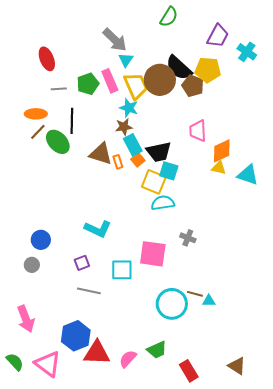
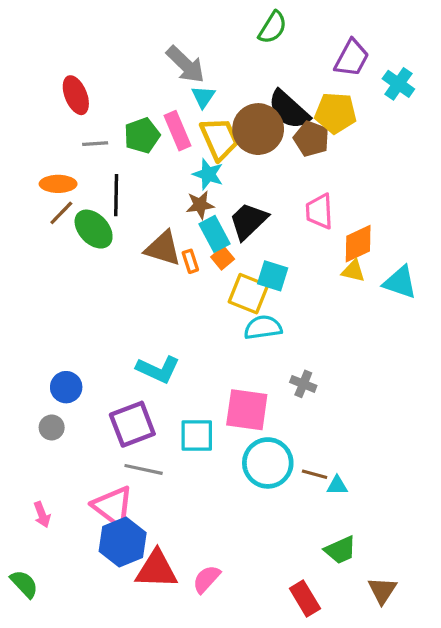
black trapezoid: (159, 152) -> (248, 221), moved, turned 148
purple square: (82, 263) -> (132, 424), size x1.8
cyan circle: (172, 304) -> (268, 463), moved
pink arrow: (26, 319) -> (42, 515), size x0.6
green trapezoid: (157, 350) -> (340, 550), moved
pink triangle: (48, 364) -> (113, 507), moved
brown triangle: (237, 366) -> (382, 590), turned 30

